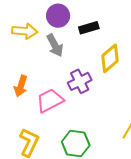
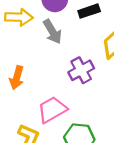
pink trapezoid: (50, 100) -> (52, 110), moved

